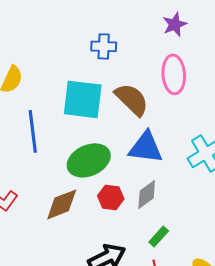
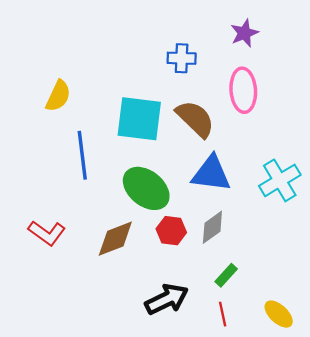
blue cross: (104, 46) -> (182, 58), moved
green ellipse: (89, 160) -> (146, 188), turned 63

